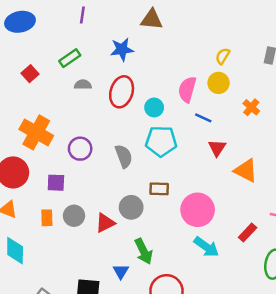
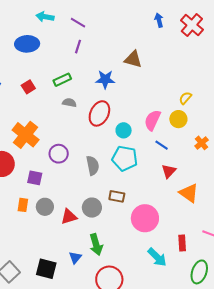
red rectangle: (248, 232) -> (182, 243), turned -56
cyan arrow: (206, 247) -> (157, 257), moved

